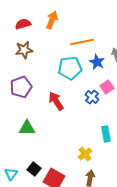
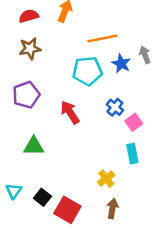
pink square: (107, 87) -> (134, 122), moved
cyan triangle: (11, 174) -> (14, 191), moved

